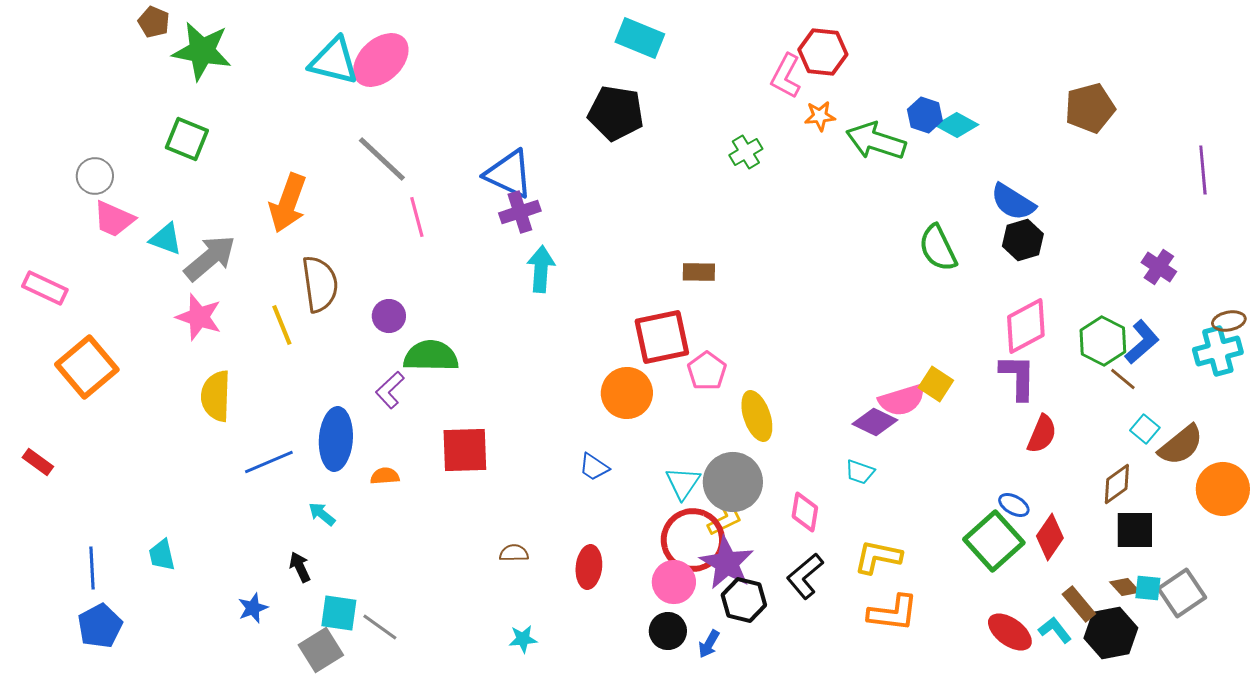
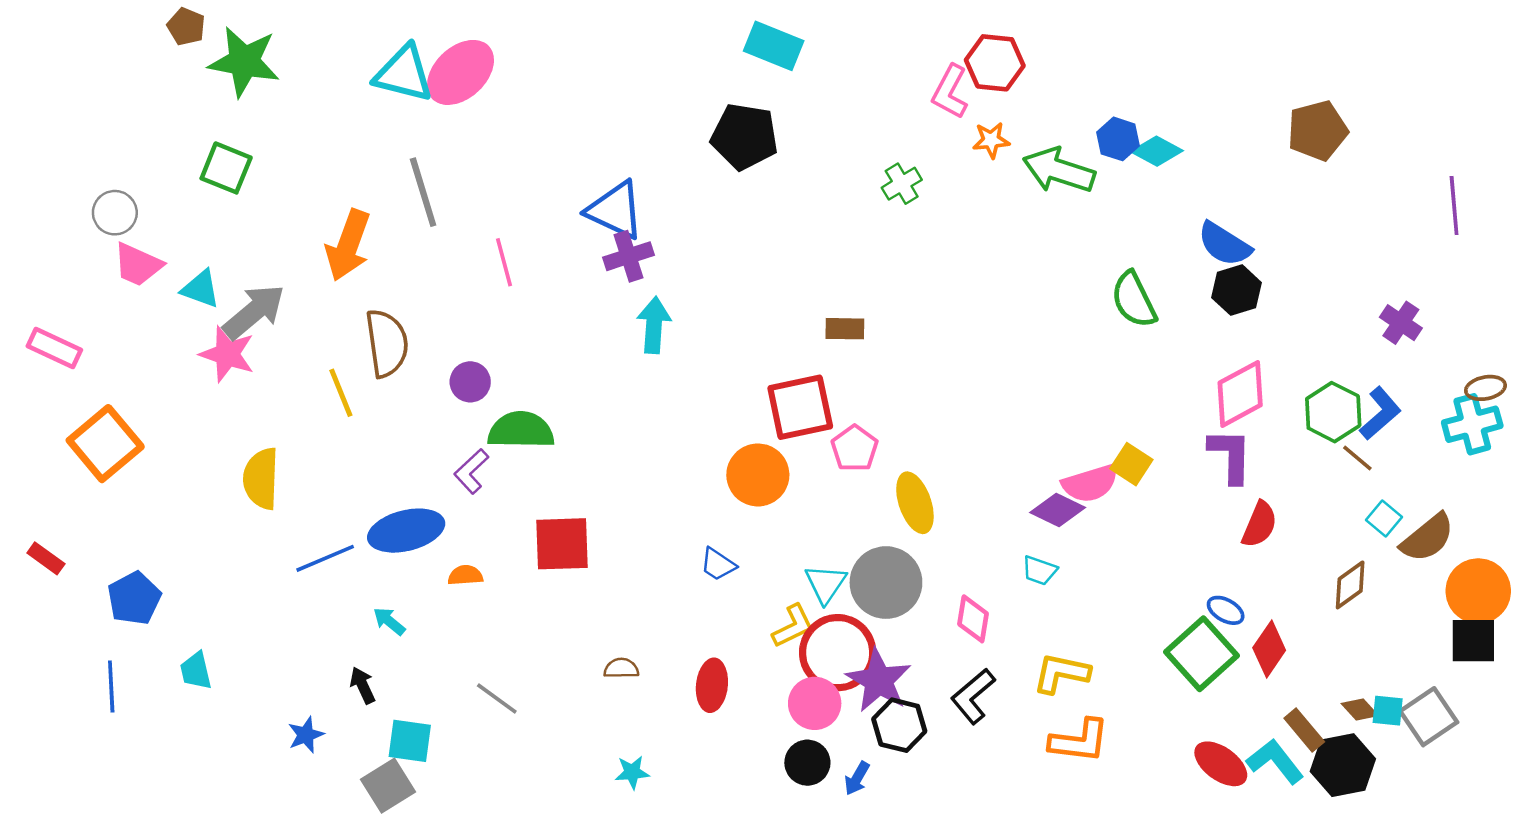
gray line: (382, 159) -> (423, 192), moved, turned 30
pink star: (199, 317) -> (227, 354), moved
blue ellipse: (336, 439) -> (406, 531), turned 72
yellow L-shape: (725, 518) -> (793, 626), moved
black square: (1135, 530) -> (1473, 641), moved
blue pentagon: (100, 626) -> (134, 598), moved
gray line: (380, 627) -> (497, 699), moved
cyan L-shape: (1055, 630) -> (1275, 761), size x1.4

